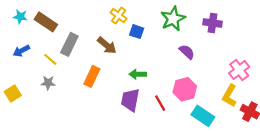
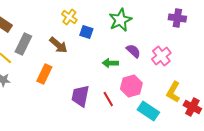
purple cross: (212, 23) -> (177, 18), moved
pink cross: (239, 70) -> (161, 56), moved
green arrow: (138, 74) -> (110, 63), moved

